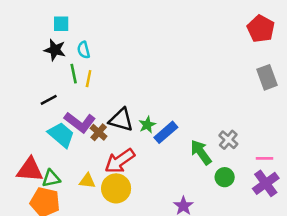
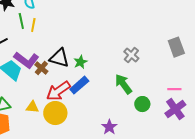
gray rectangle: (267, 77) -> (176, 47), moved
blue rectangle: (166, 132) -> (79, 85), moved
gray cross: (228, 140) -> (131, 55), moved

